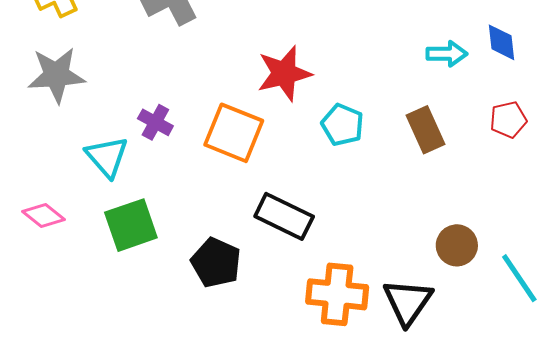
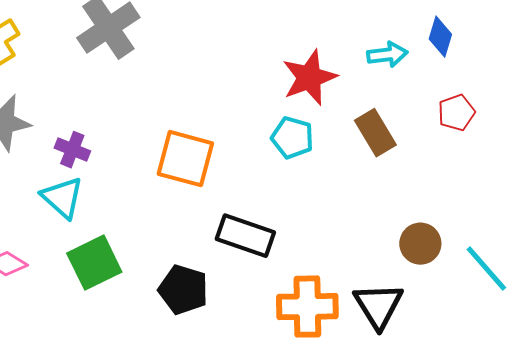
blue diamond: (502, 42) -> (440, 37), turned 30
red star: (284, 73) -> (309, 78), moved
purple cross: (155, 122) -> (72, 150), moved

